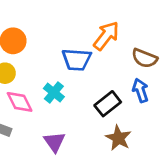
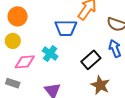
pink diamond: (20, 102) -> (25, 62), turned -65

